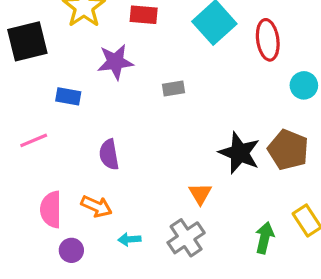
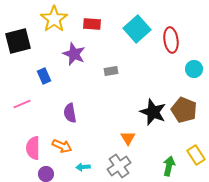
purple star: (115, 62) -> (74, 54), turned 30
blue rectangle: (68, 96) -> (44, 76), turned 56

